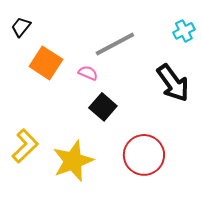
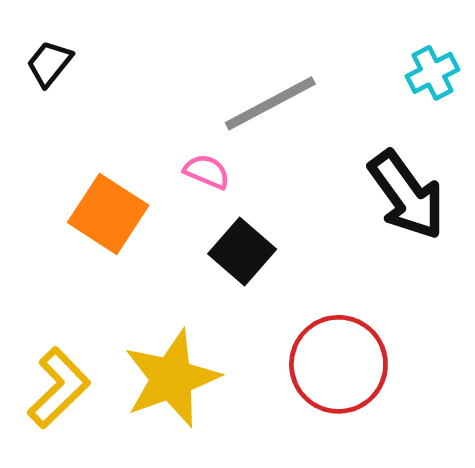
orange square: (46, 63) -> (108, 214), moved
yellow L-shape: (25, 146) -> (59, 388), moved

